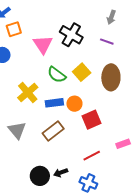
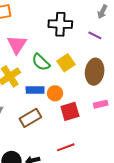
black cross: (71, 35) -> (60, 24), turned -35
pink triangle: (43, 44) -> (17, 45), moved
pink rectangle: (123, 144) -> (101, 104), moved

